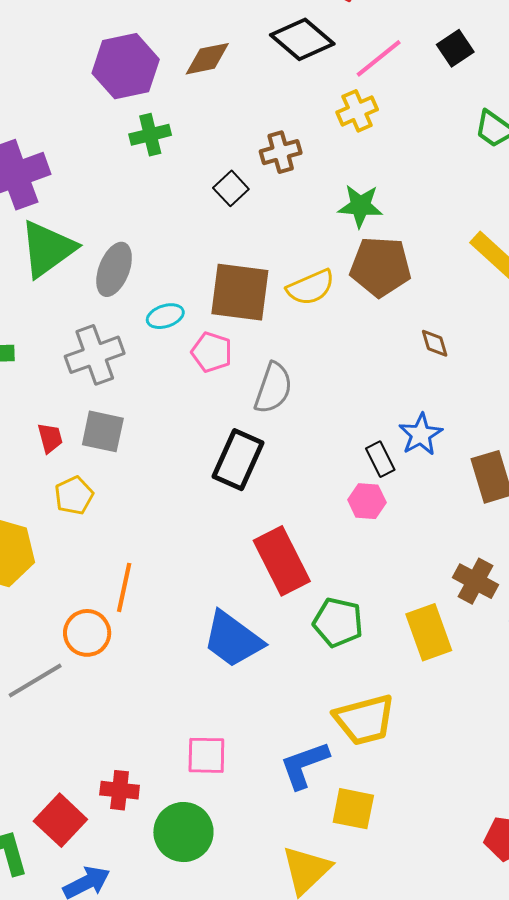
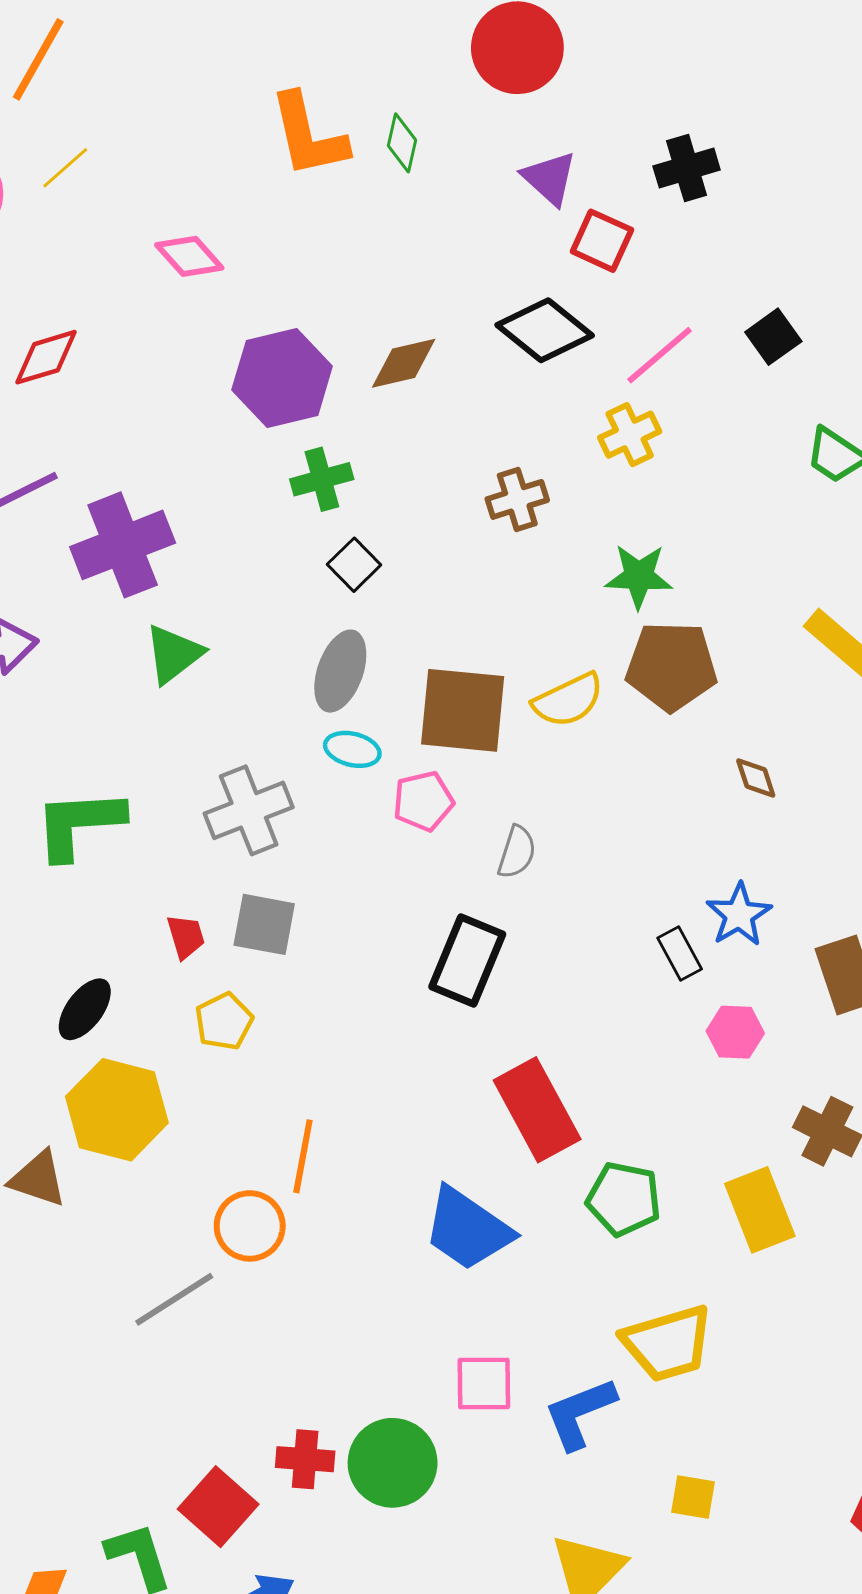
black square: (231, 188) -> (354, 565), moved
green triangle: (48, 249) -> (174, 654), size x0.7
gray ellipse: (114, 269) -> (340, 671), moved
cyan ellipse: (165, 316) -> (352, 749), turned 33
pink pentagon: (212, 352) -> (423, 801), turned -30
gray semicircle: (273, 388) -> (517, 852), size x0.7
pink hexagon: (367, 501) -> (735, 1032), moved
pink square: (206, 755) -> (484, 1383), moved
yellow square: (353, 809) -> (693, 1497), moved, size x0.7
green circle: (183, 832) -> (393, 1463), moved

